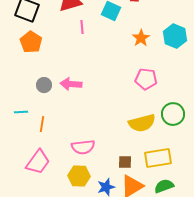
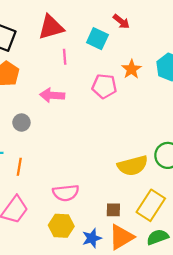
pink pentagon: (146, 79) -> (104, 86), moved
pink arrow: (71, 84) -> (52, 95), moved
yellow rectangle: (158, 158) -> (151, 205), turned -48

